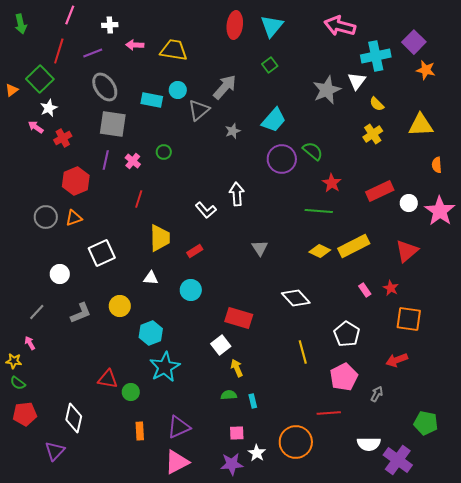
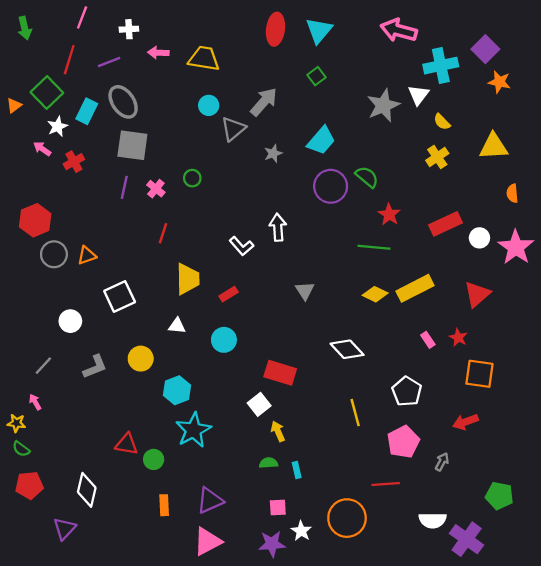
cyan rectangle: (152, 100) -> (87, 111), moved, turned -75
red hexagon: (76, 181) -> (35, 220), moved

